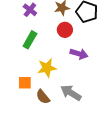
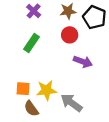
yellow star: (47, 68) -> (46, 90), moved
brown semicircle: (43, 97) -> (31, 109), moved

